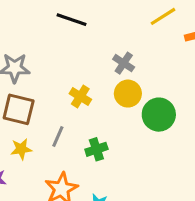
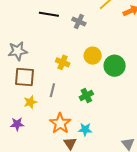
gray cross: (124, 63) -> (79, 21), moved
green cross: (96, 149) -> (86, 95), moved

